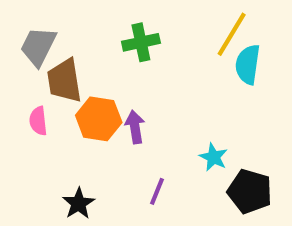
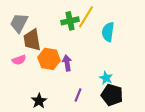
yellow line: (232, 34) -> (86, 17), moved
cyan semicircle: (248, 64) -> (108, 32), moved
pink semicircle: (38, 121) -> (19, 60), turned -104
black pentagon: (250, 191) -> (112, 95), moved

